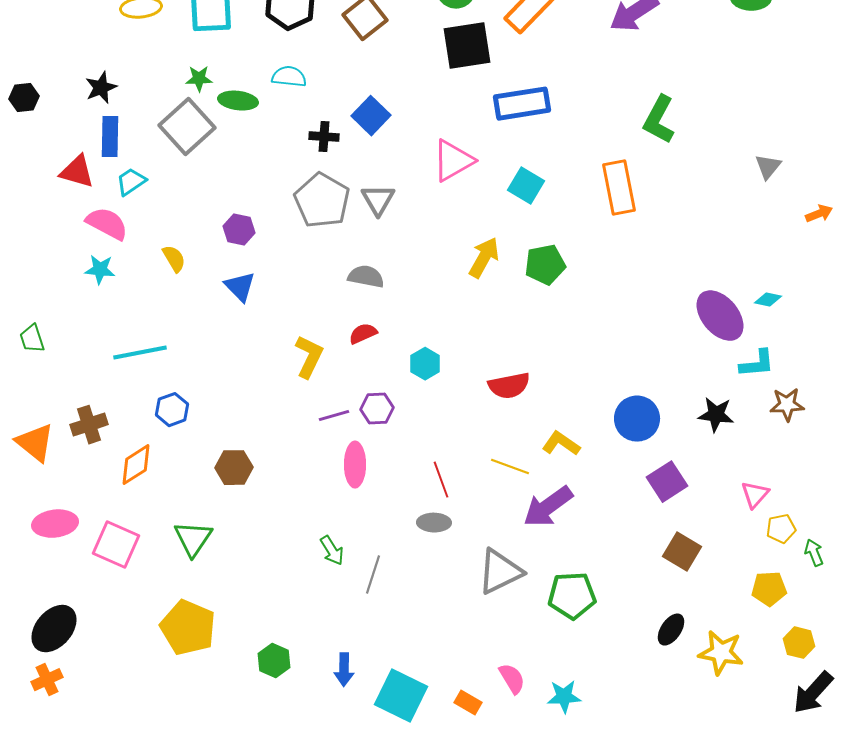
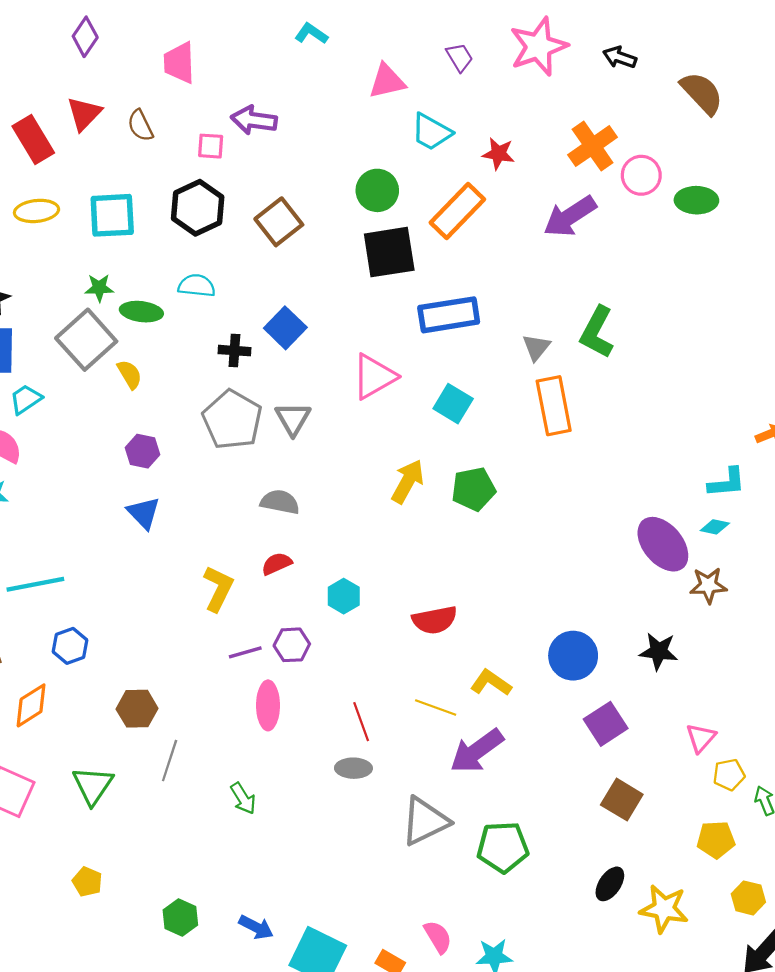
gray triangle: (768, 167) -> (536, 347), moved
yellow semicircle: (174, 259) -> (130, 374), moved
cyan L-shape: (757, 364) -> (727, 483), moved
brown star: (787, 405) -> (708, 585), moved
gray line: (373, 575) -> (170, 761), moved
yellow pentagon: (188, 628) -> (87, 882), size x0.5
blue arrow: (344, 670) -> (256, 927), turned -64

